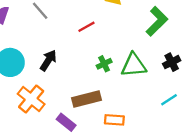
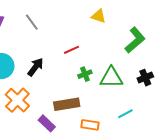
red line: (86, 27) -> (72, 50), moved
cyan line: (169, 100) -> (125, 114), moved

